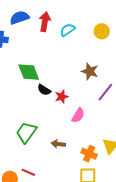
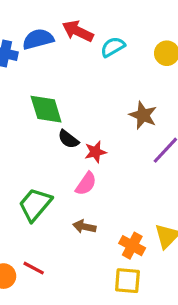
blue semicircle: (19, 18) -> (38, 39), moved
red arrow: (45, 22) -> (78, 31), turned -78
pink semicircle: (78, 115) -> (86, 184), moved

